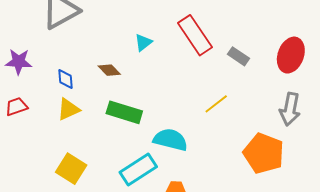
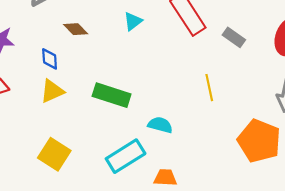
brown diamond: (109, 70) -> (76, 29), moved
yellow line: (216, 104) -> (209, 88), turned -65
cyan semicircle: (170, 140) -> (160, 125), size x0.7

